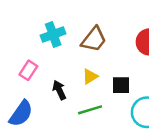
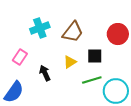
black square: (121, 85) -> (95, 56), moved
green line: (90, 110) -> (92, 80), moved

